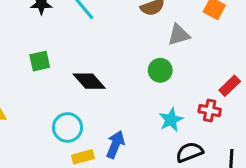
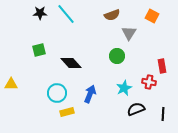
gray triangle: (179, 35) -> (129, 33), turned -42
red rectangle: (230, 86) -> (162, 66), turned -56
blue arrow: (115, 144) -> (90, 94), moved

